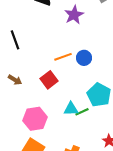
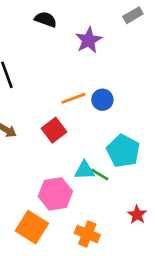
green line: (82, 112) -> (100, 174), turned 56
pink hexagon: (35, 119) -> (55, 194), moved

